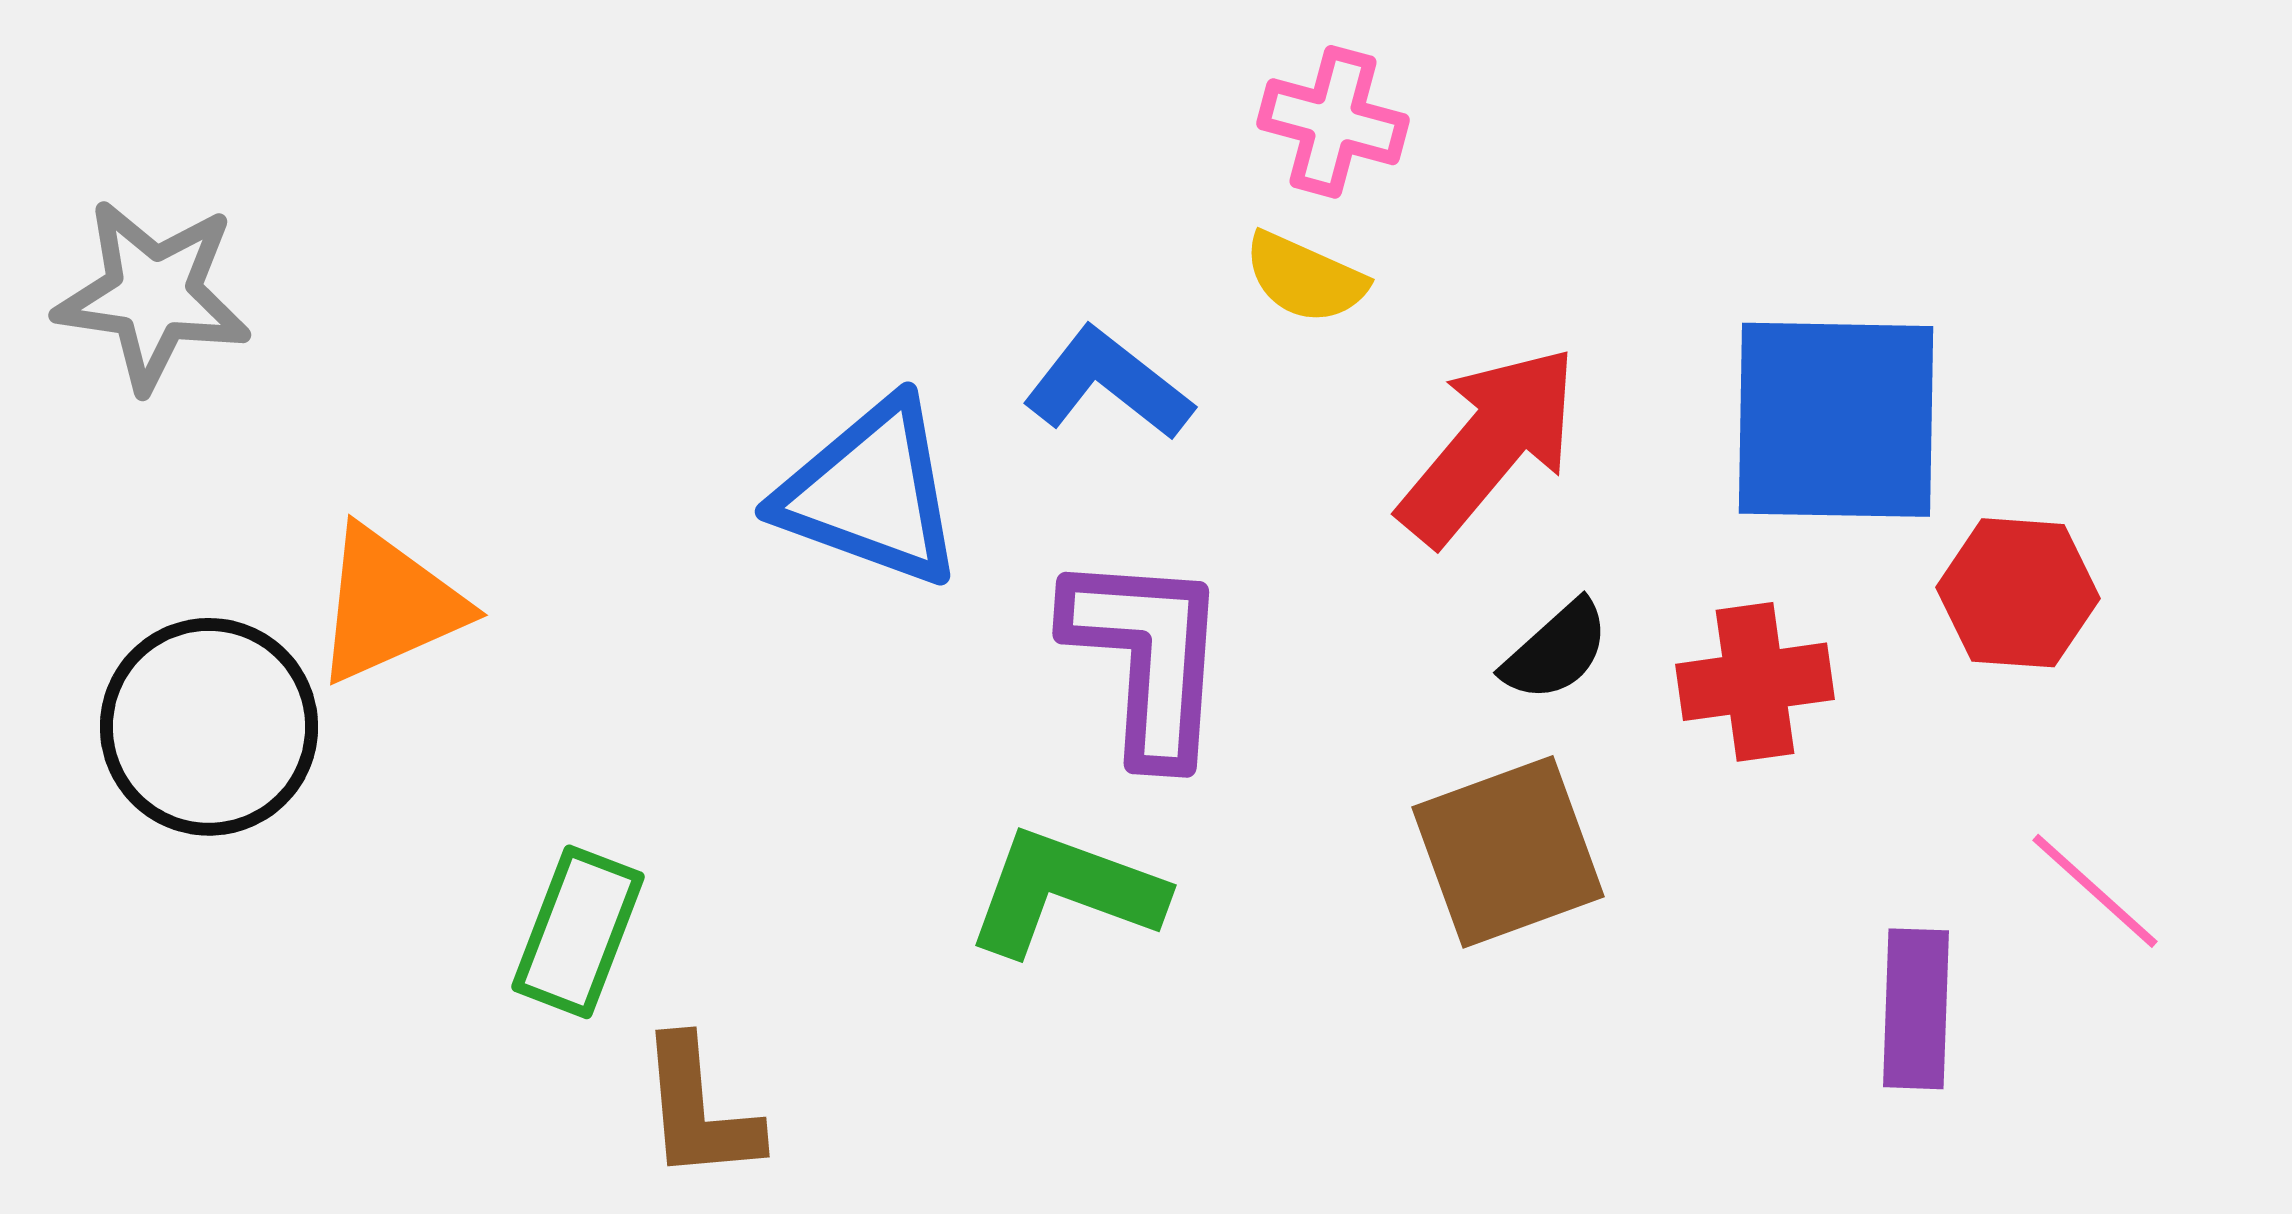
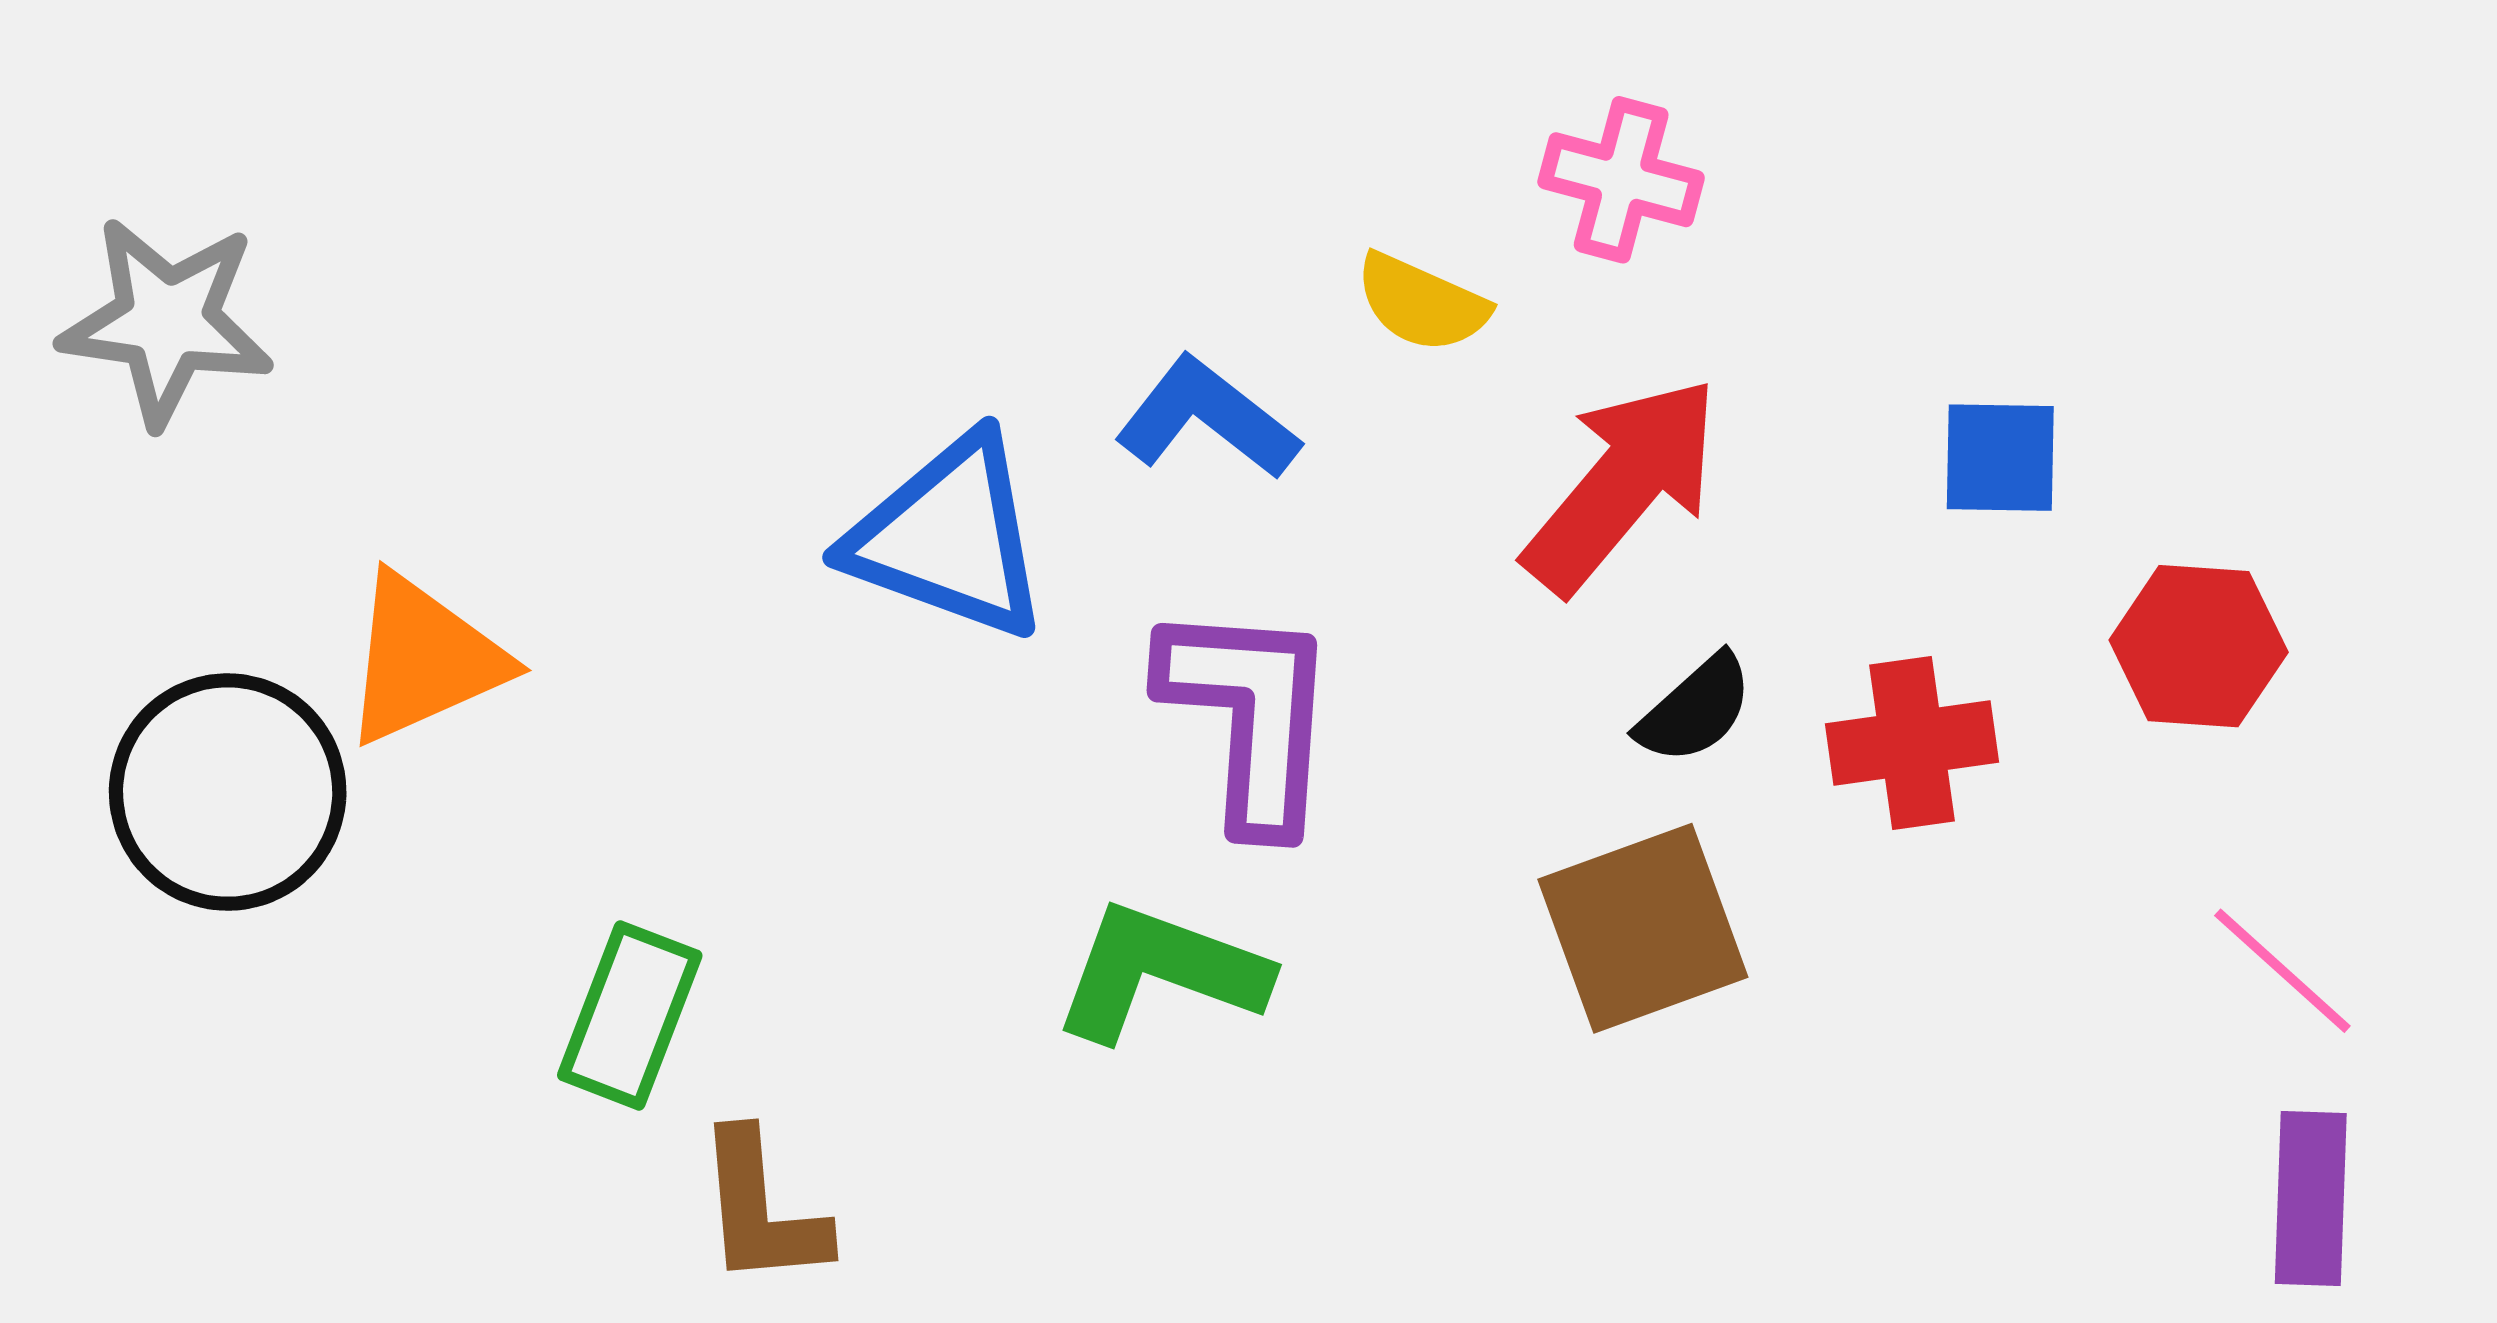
pink cross: (1333, 122) -> (1621, 180), moved
blue square: (1836, 420) -> (2000, 458), size x0.5
purple rectangle: (1916, 1009) -> (2311, 1198), moved

